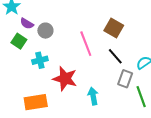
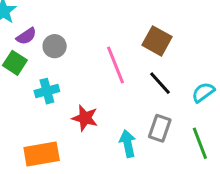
purple semicircle: (27, 24) -> (26, 36), turned -64
red star: (65, 79) -> (85, 118), size x0.7
gray rectangle: (125, 79) -> (160, 128), moved

